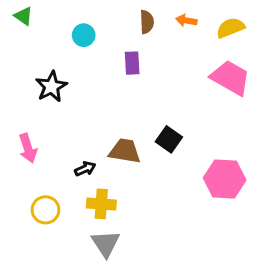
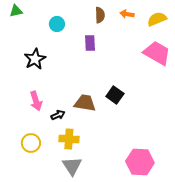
green triangle: (23, 16) -> (16, 11), turned -48
pink arrow: (28, 148) -> (36, 101), moved
pink hexagon: (225, 179) -> (140, 162), moved

